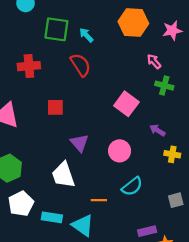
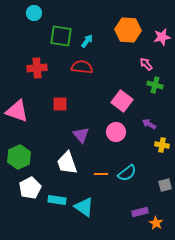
cyan arrow: (86, 35) -> (87, 41), turned 80
red semicircle: (81, 65) -> (82, 67), turned -50
pink circle: (120, 151) -> (116, 132), moved
orange line: (99, 200) -> (101, 174), moved

